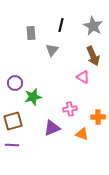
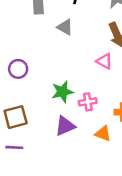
gray triangle: (52, 50) -> (65, 27), turned -40
green star: (33, 97) -> (62, 92), moved

